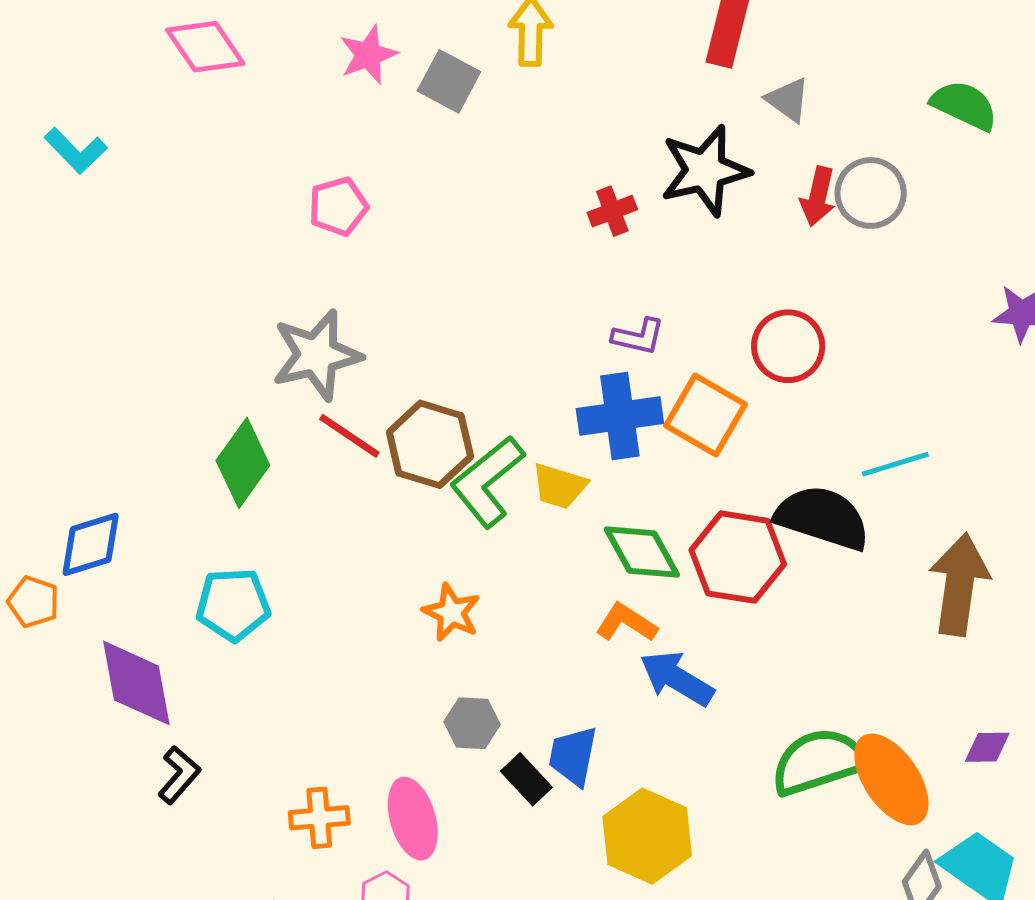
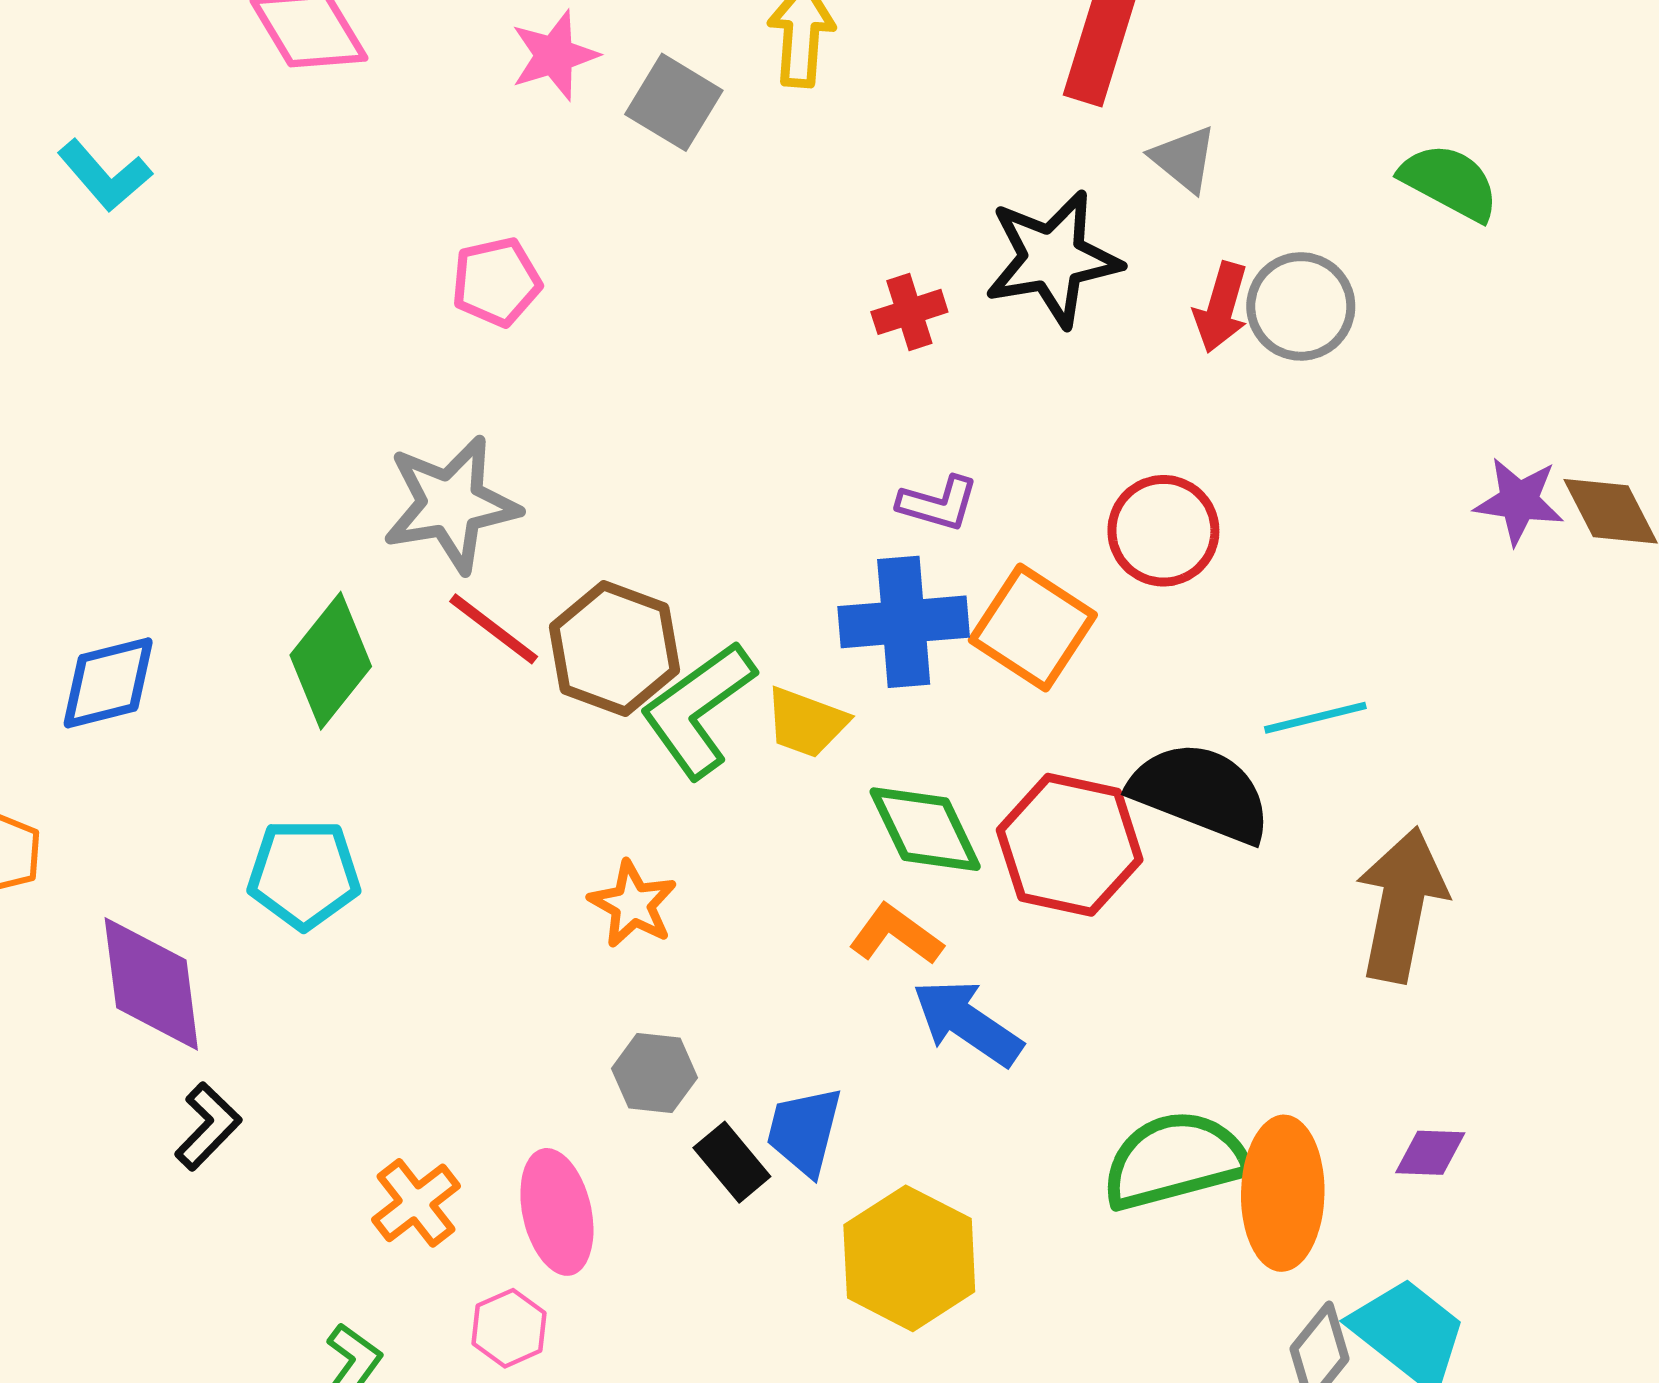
blue diamond: (91, 544) -> (108, 683), moved
orange ellipse: (891, 779) -> (1283, 1193), turned 32
orange cross: (319, 818) -> (416, 1203), turned -36

